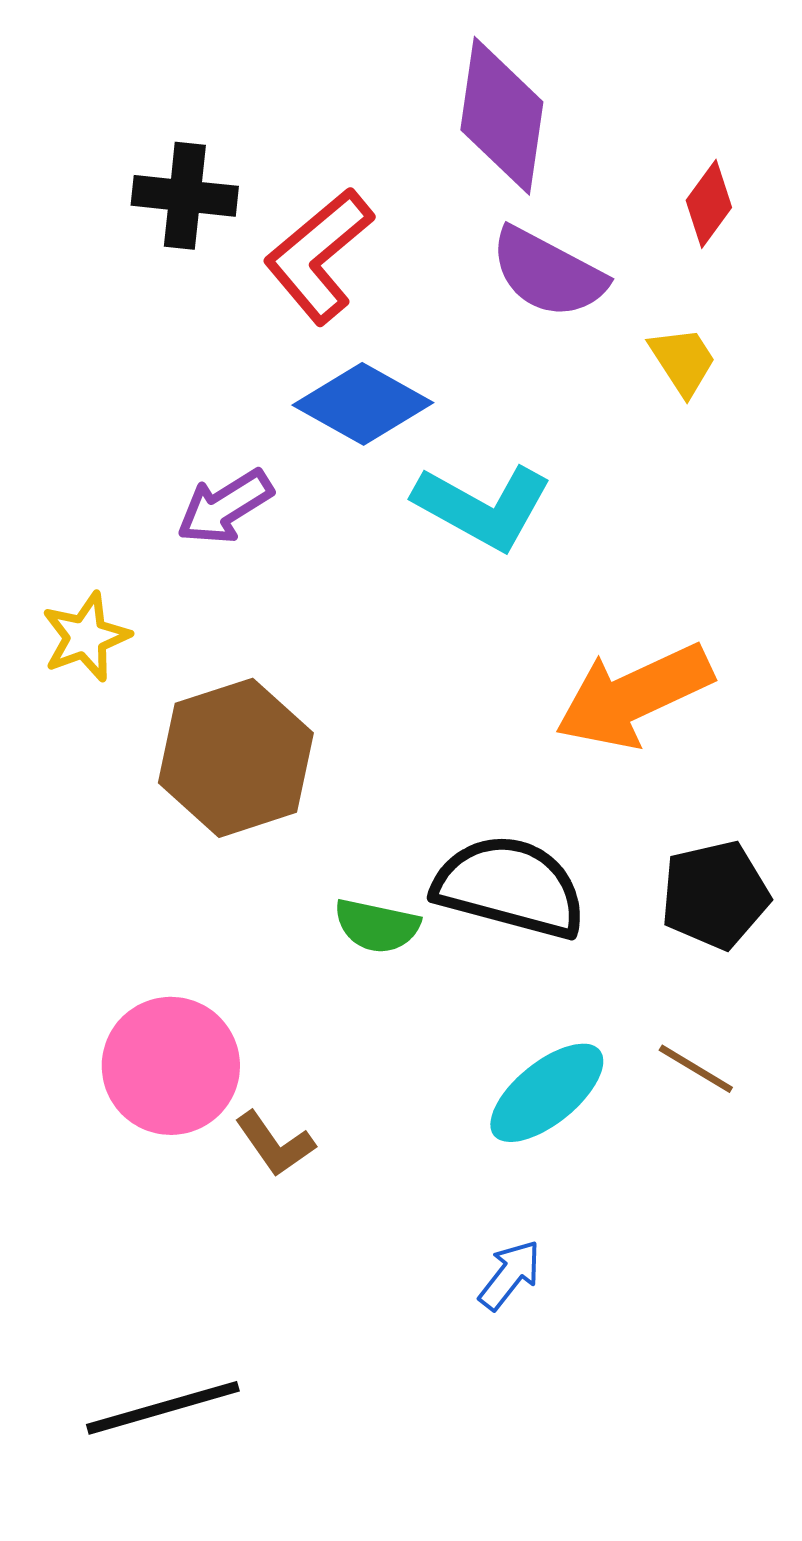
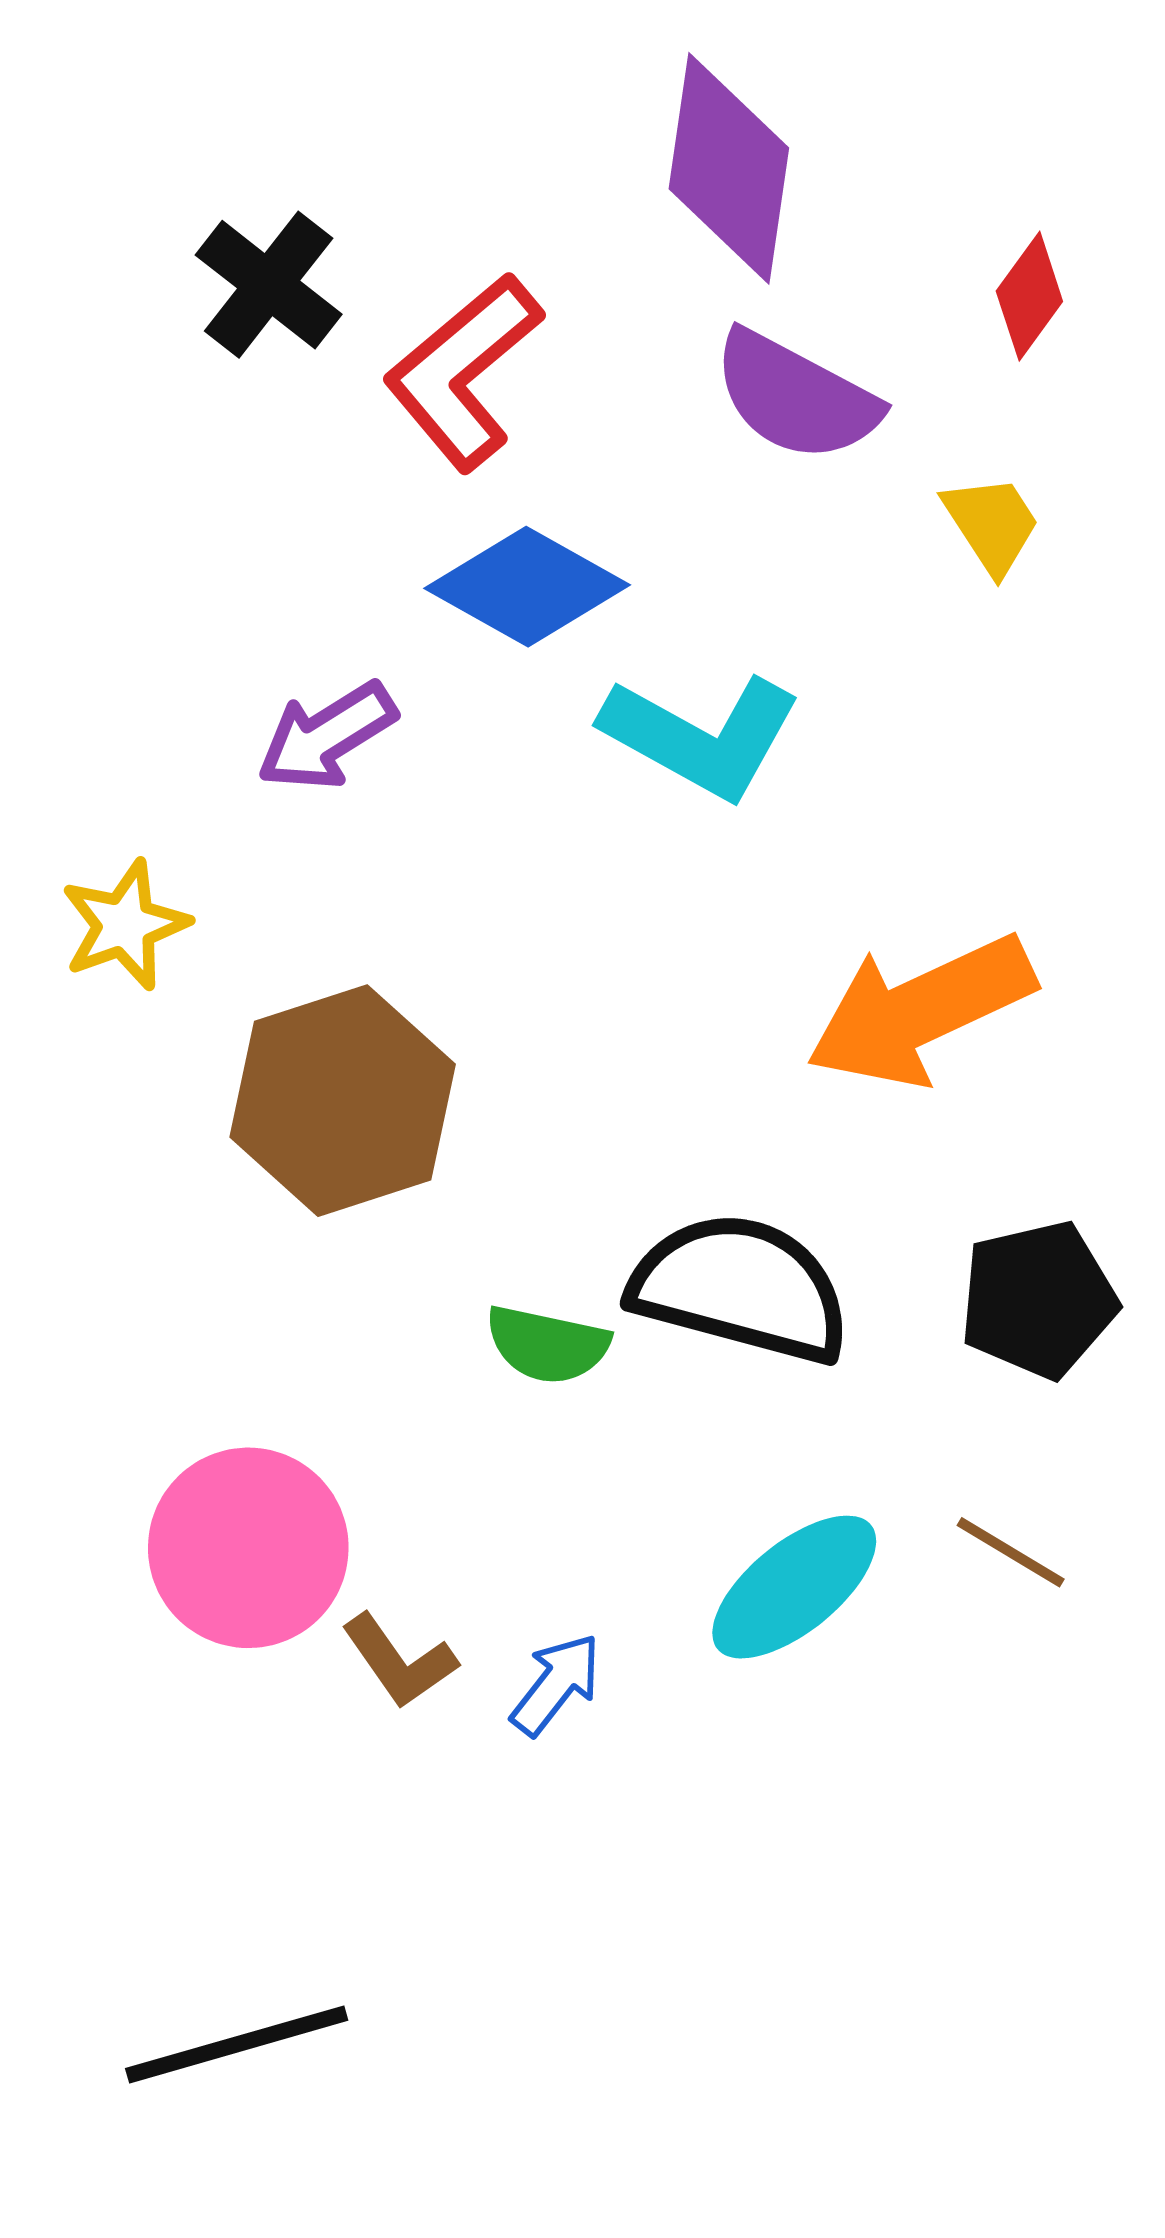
black cross: (185, 196) -> (269, 285), turned 32
blue arrow: (510, 1275) -> (556, 1684), moved

